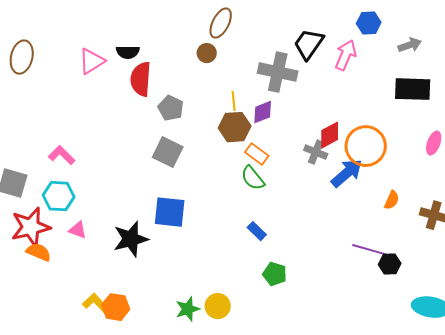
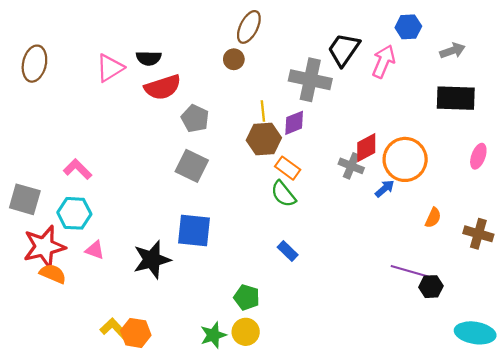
red semicircle: (141, 79) -> (163, 87), turned -112
blue arrow: (347, 173) -> (385, 189), size x0.6
green pentagon: (275, 274) -> (247, 297), moved

